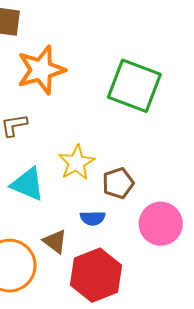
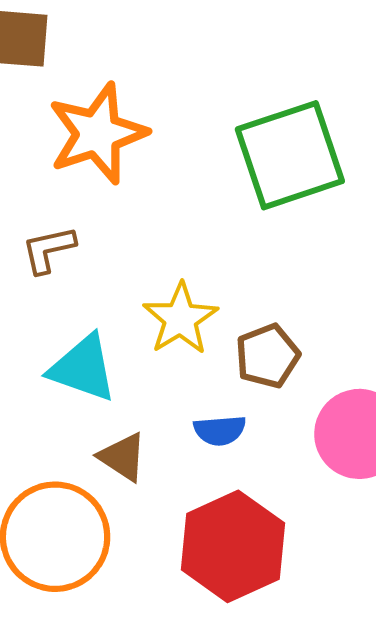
green square: (134, 86) -> (290, 155), turned -36
brown triangle: (55, 241) -> (123, 457), moved

